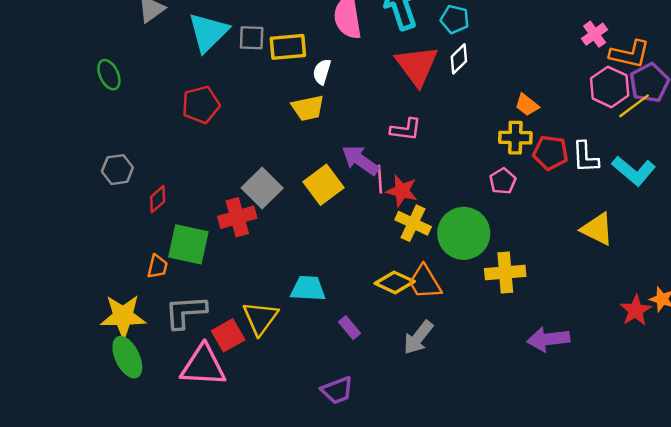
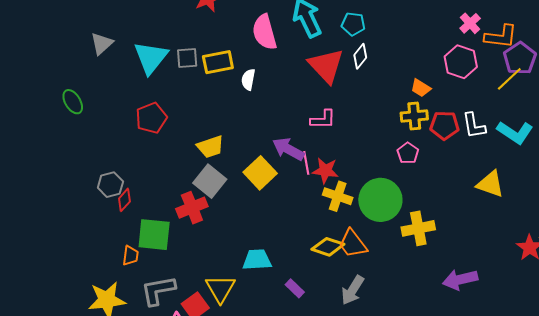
pink hexagon: (610, 87) -> (461, 62), moved
yellow trapezoid: (308, 108) -> (210, 147), moved
gray hexagon: (117, 170) -> (110, 185), moved

